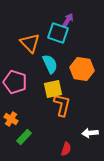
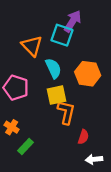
purple arrow: (68, 20) -> (73, 21), size x1.5
white arrow: (90, 133) -> (94, 159), moved
red semicircle: (66, 149) -> (83, 137), moved

